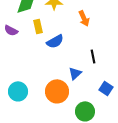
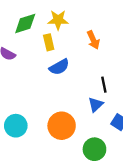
yellow rectangle: (38, 26) -> (49, 42), moved
blue triangle: (75, 73) -> (96, 105), moved

